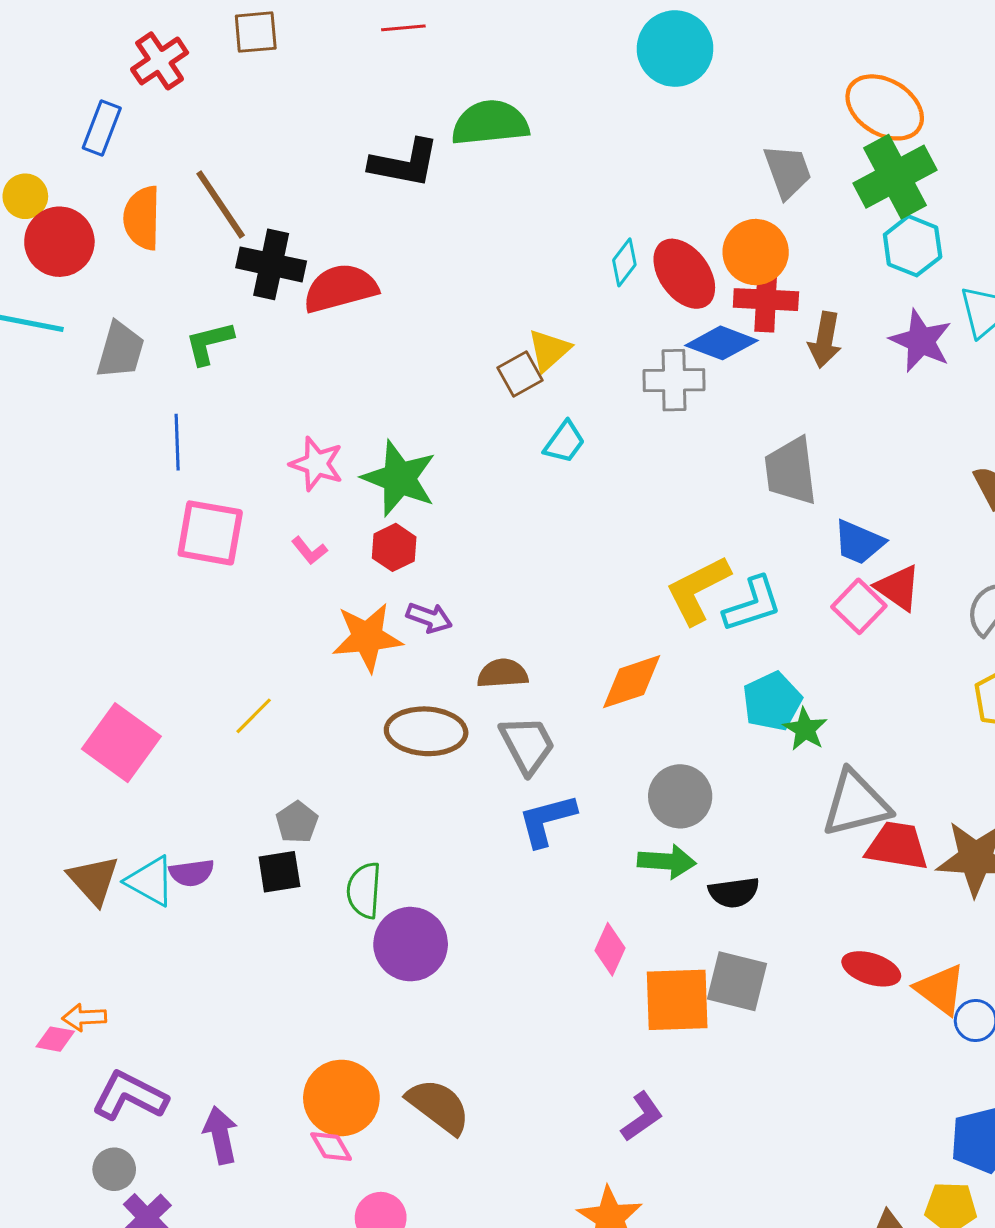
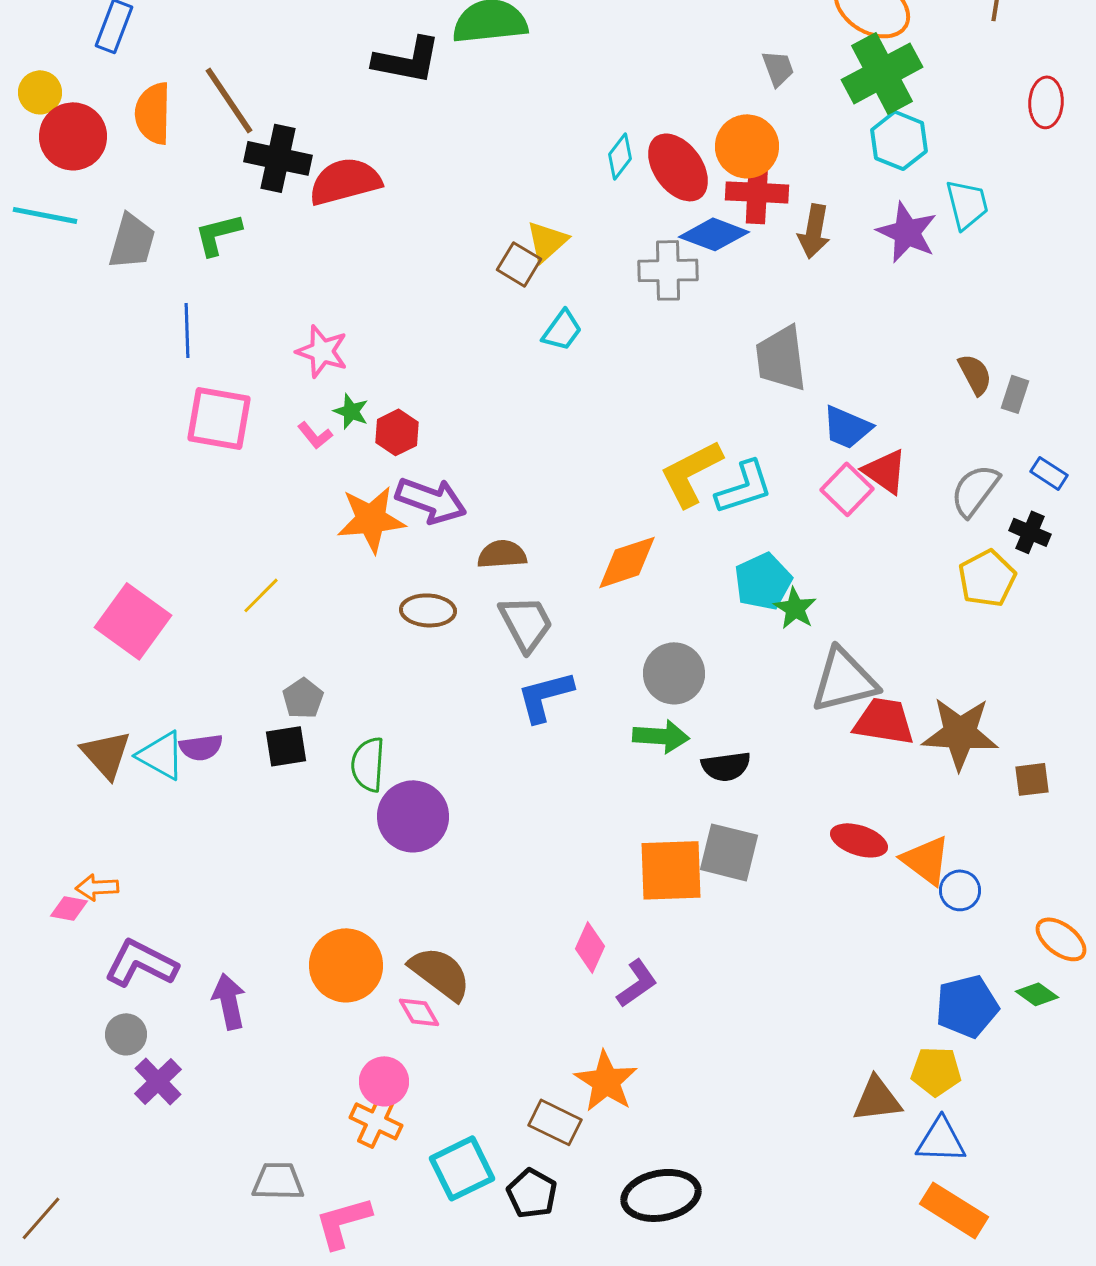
gray trapezoid: (788, 171) -> (778, 68), size x0.7
brown square: (520, 374) -> (519, 264), turned -30
green star: (399, 478) -> (351, 411), moved, size x0.5
purple arrow: (429, 618) -> (431, 500), size x1.6
brown ellipse: (426, 731) -> (428, 610), size x0.7
pink diamond: (610, 949) -> (590, 947), moved
pink diamond: (331, 1147) -> (419, 1012), moved

